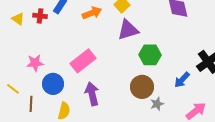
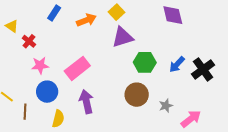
red cross: (40, 16) -> (29, 41), moved, turned 32
pink star: (35, 63) -> (40, 65), moved
blue arrow: (182, 80) -> (177, 64), moved
gray star: (157, 104) -> (166, 106), moved

